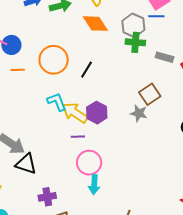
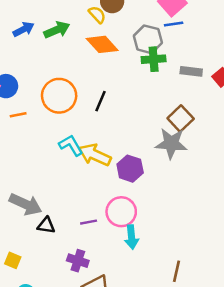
purple hexagon: (97, 113) -> (130, 169), moved
gray star: (139, 113) -> (171, 143), size x1.5
purple line: (78, 137) -> (89, 222), moved
black triangle: (26, 164) -> (46, 225), size x0.7
purple cross: (47, 197) -> (78, 261), turned 36

